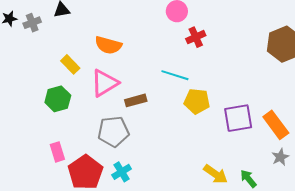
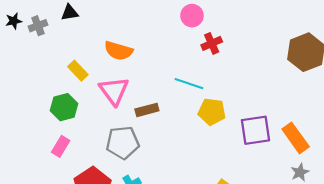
pink triangle: (105, 83) -> (114, 91), turned -36
pink rectangle: (57, 152) -> (61, 146), moved, turned 48

